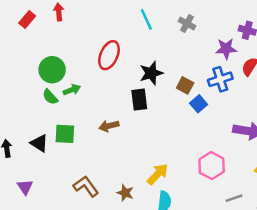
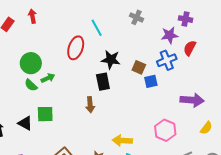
cyan line: (146, 19) -> (97, 28), moved
black star: (151, 73) -> (111, 60), turned 30
blue square: (199, 104) -> (151, 81), turned 32
brown arrow: (109, 126) -> (90, 105), moved, turned -77
yellow arrow: (158, 174) -> (122, 141), turned -126

